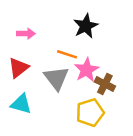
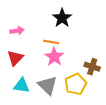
pink star: (87, 70) -> (54, 57), moved
gray triangle: (56, 78) -> (48, 85), moved
brown cross: (105, 84) -> (92, 67), moved

